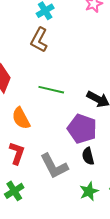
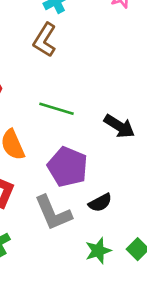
purple pentagon: (82, 129) -> (68, 167), moved
black semicircle: (88, 156) -> (100, 203), turned -108

